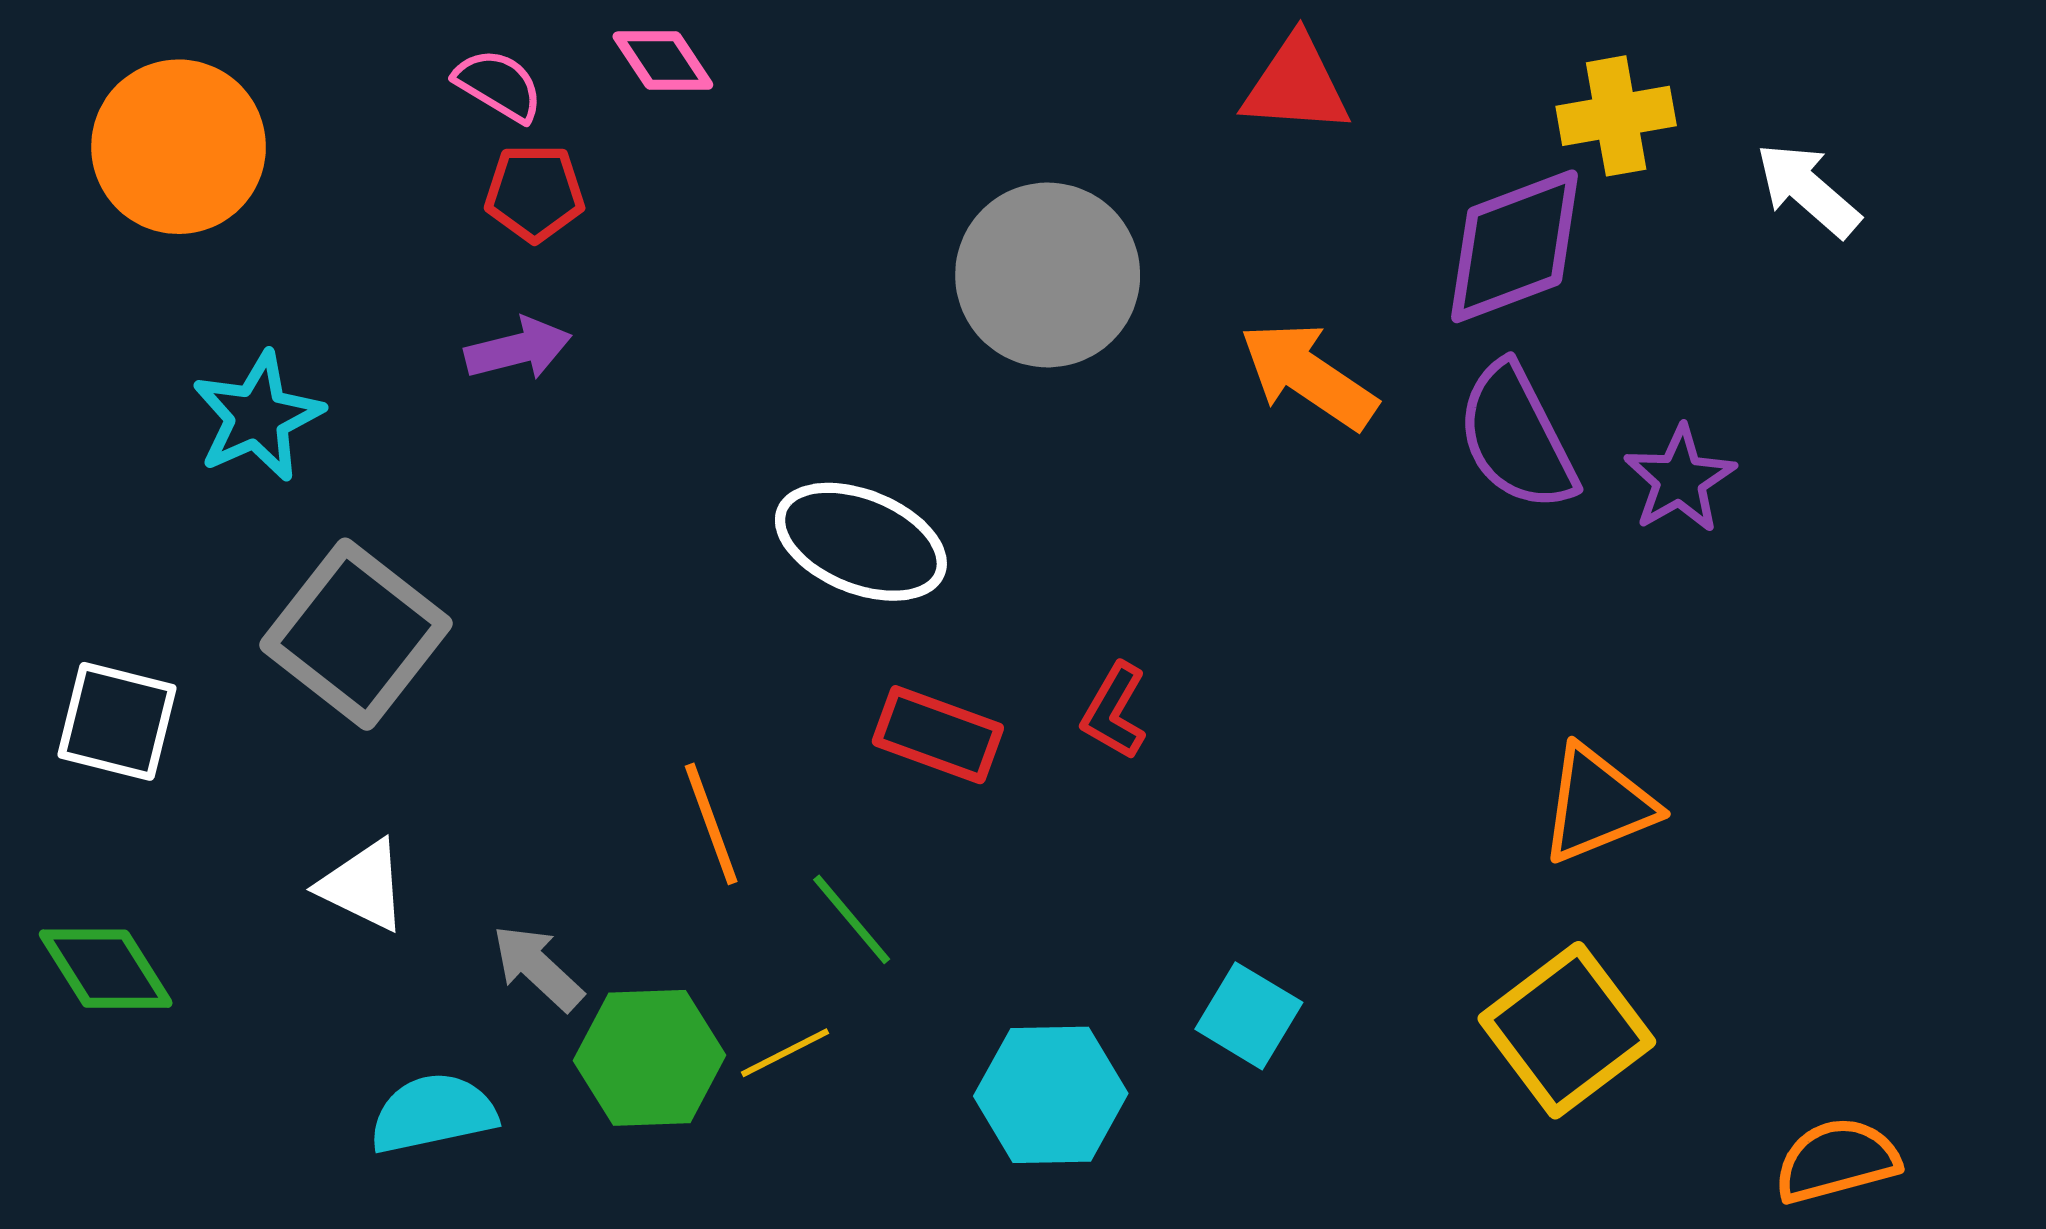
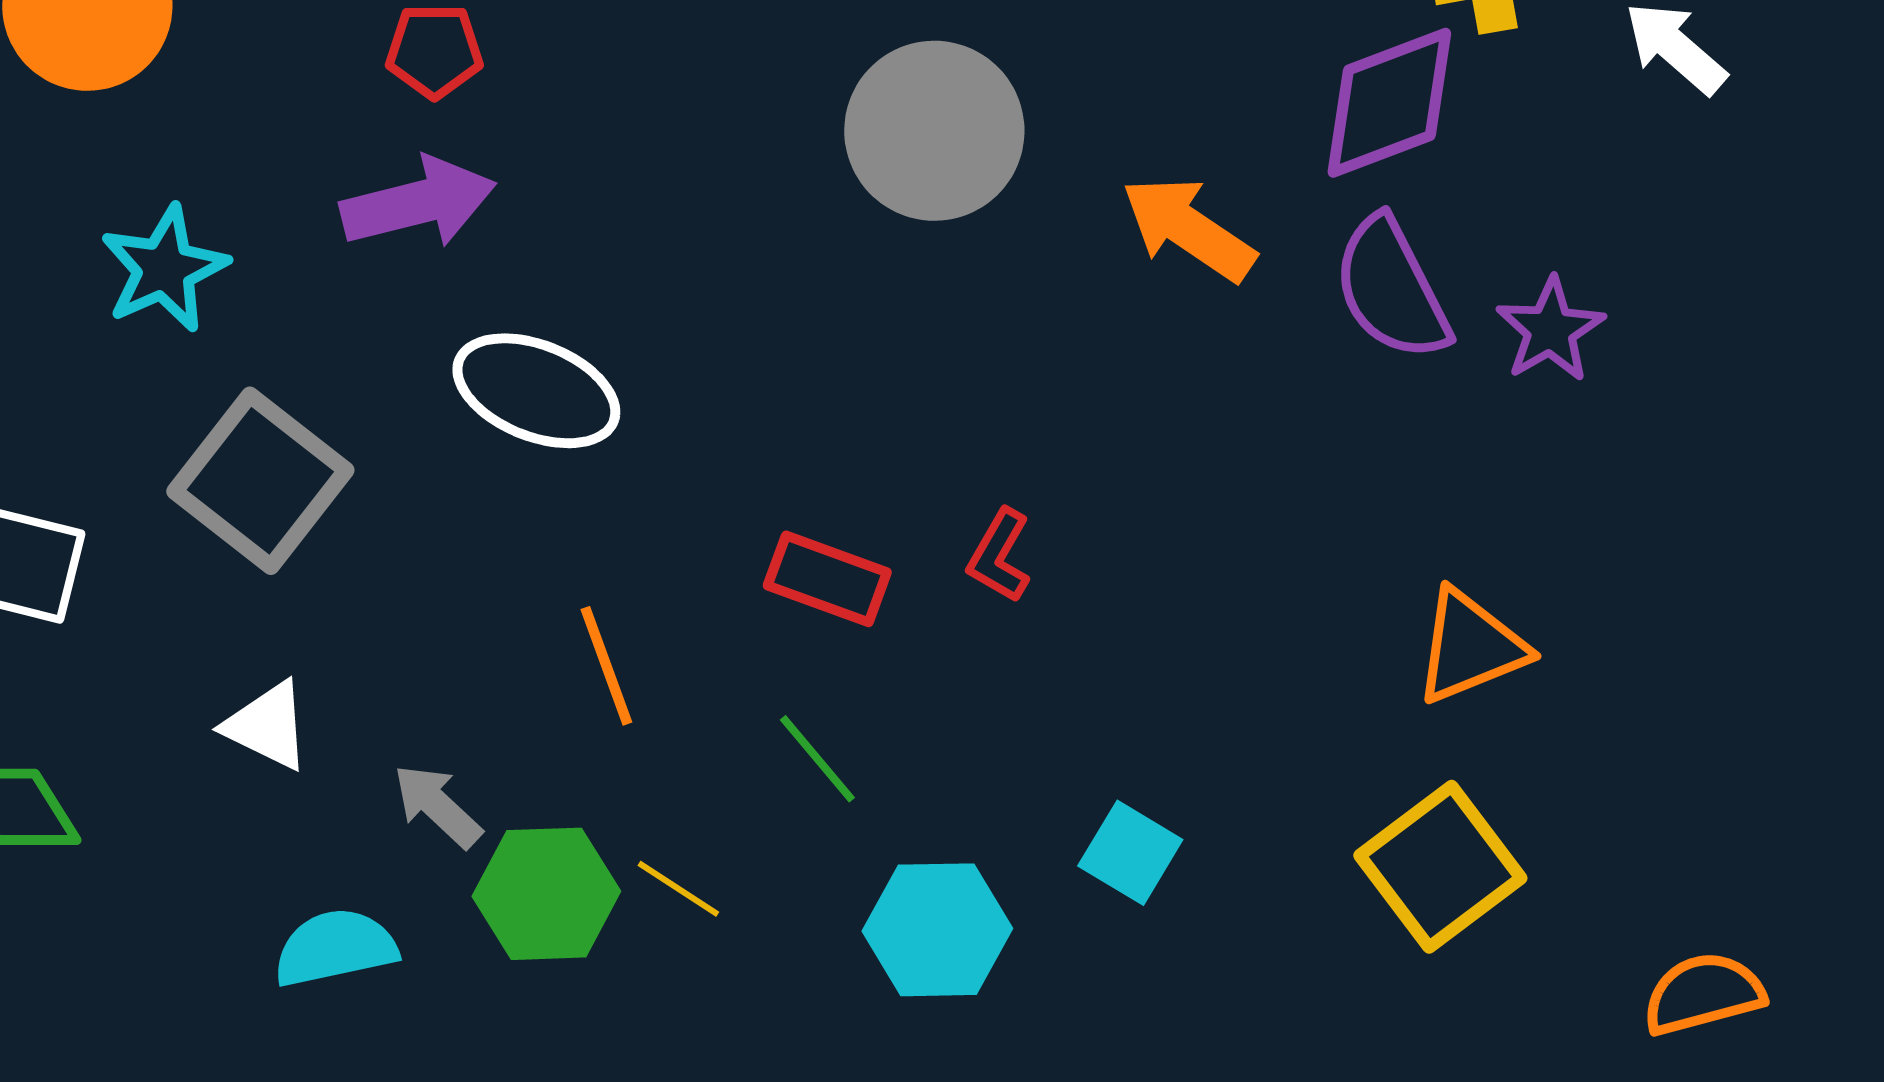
purple arrow: (518, 349) -> (418, 203), size x1.5
white ellipse: (861, 542) -> (536, 391), moved
green line: (852, 919) -> (817, 759), moved
yellow line: (785, 1053) -> (678, 889), turned 60

